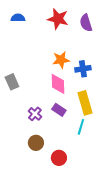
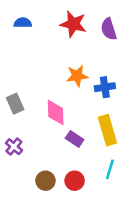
pink diamond: (58, 84) -> (56, 112), moved
purple cross: (35, 114) -> (14, 147), moved
cyan line: (81, 127) -> (110, 169), moved
red circle: (59, 158) -> (75, 181), moved

